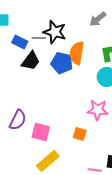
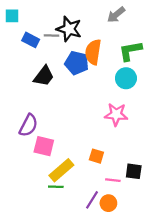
black trapezoid: (31, 61) -> (44, 76), moved
pink square: (41, 132) -> (44, 146), moved
orange square: (80, 134) -> (96, 156), moved

